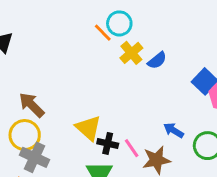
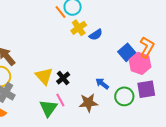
black cross: (108, 143) -> (63, 78), moved, turned 32
pink line: (132, 148) -> (60, 100), moved

